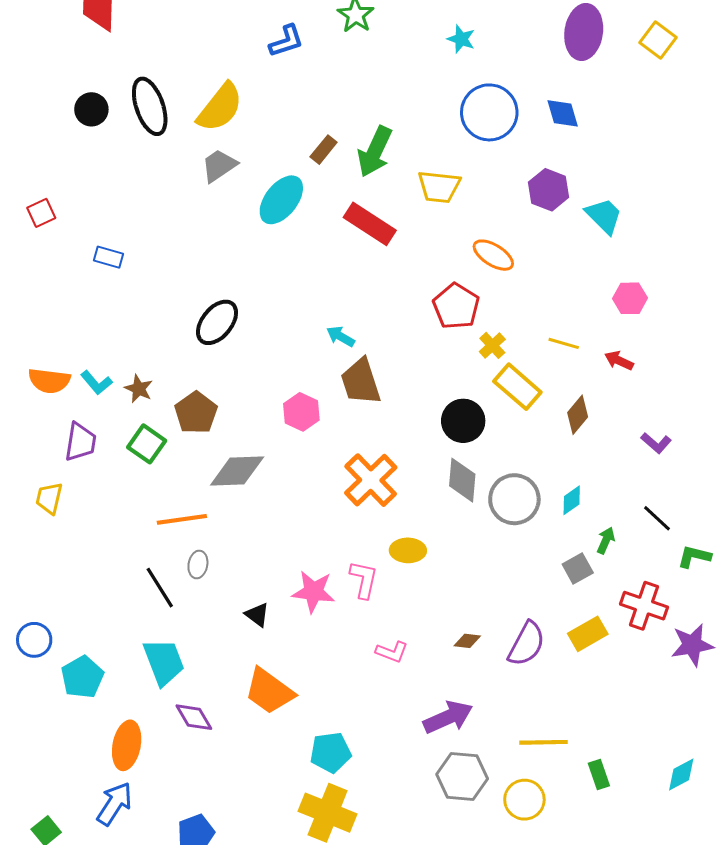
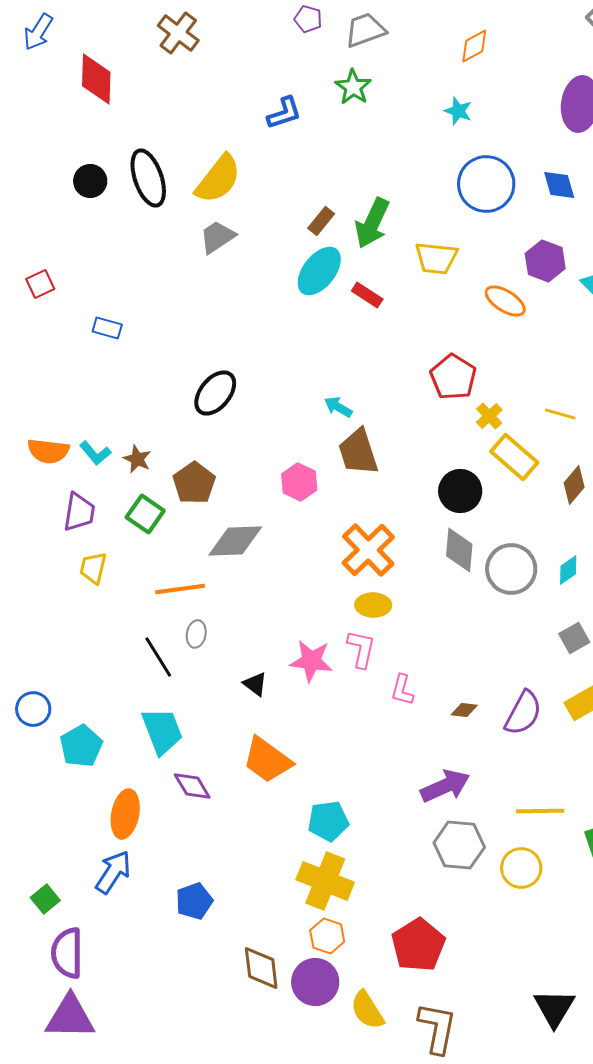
cyan ellipse: (281, 200) -> (319, 271), moved
red rectangle: (370, 224) -> (367, 295), size x0.6
orange ellipse: (493, 255) -> (505, 301), moved
yellow trapezoid: (49, 498) -> (93, 568), moved
yellow ellipse: (408, 550) -> (373, 605), moved
pink L-shape: (392, 652) -> (402, 690), moved, turned 84

